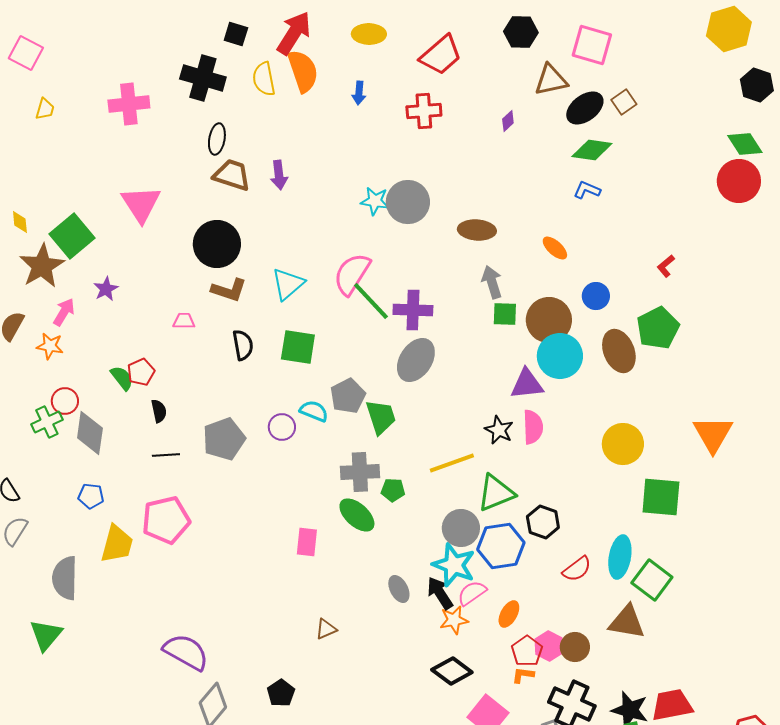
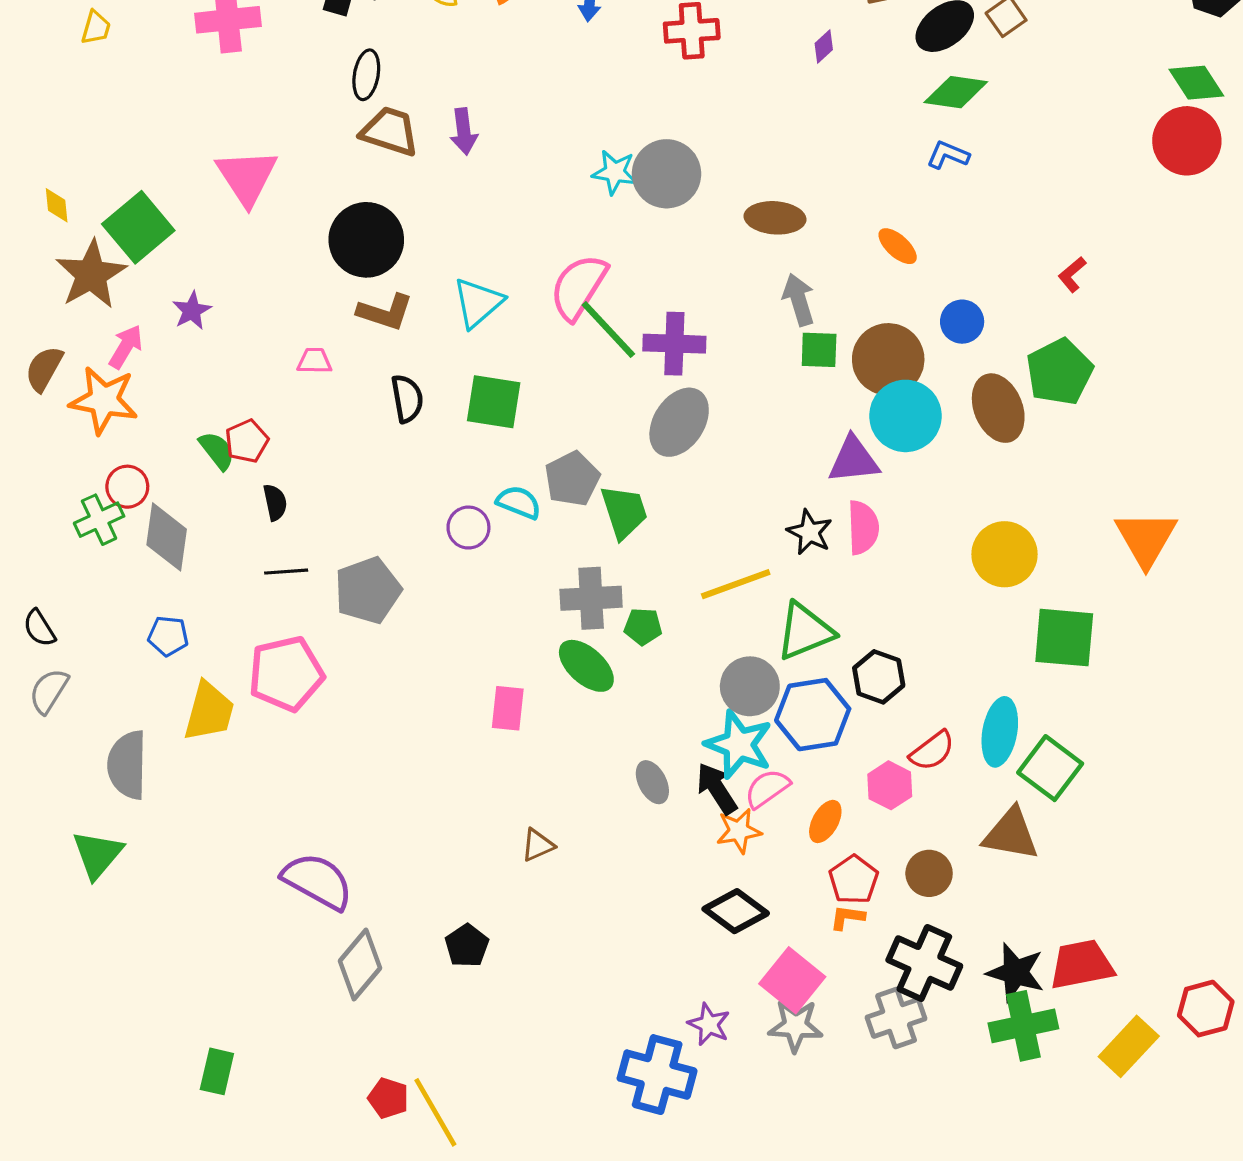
orange star: (50, 346) -> (104, 400), size x1.6
gray pentagon: (224, 439) -> (368, 590), moved
pink hexagon: (549, 646) -> (890, 785), moved

